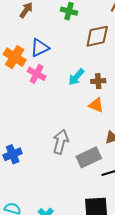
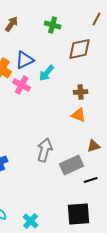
cyan arrow: (76, 77) -> (47, 73), moved

